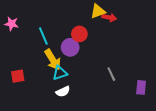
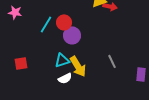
red circle: (79, 34) -> (64, 22), moved
cyan line: (43, 36) -> (46, 24), turned 54
yellow arrow: (53, 60) -> (78, 66), moved

